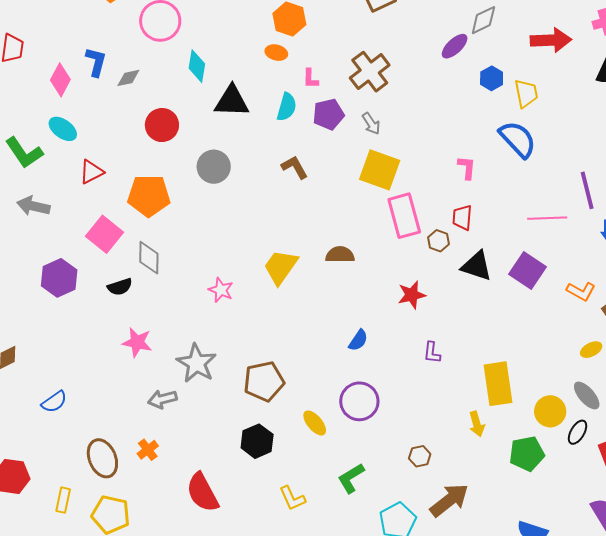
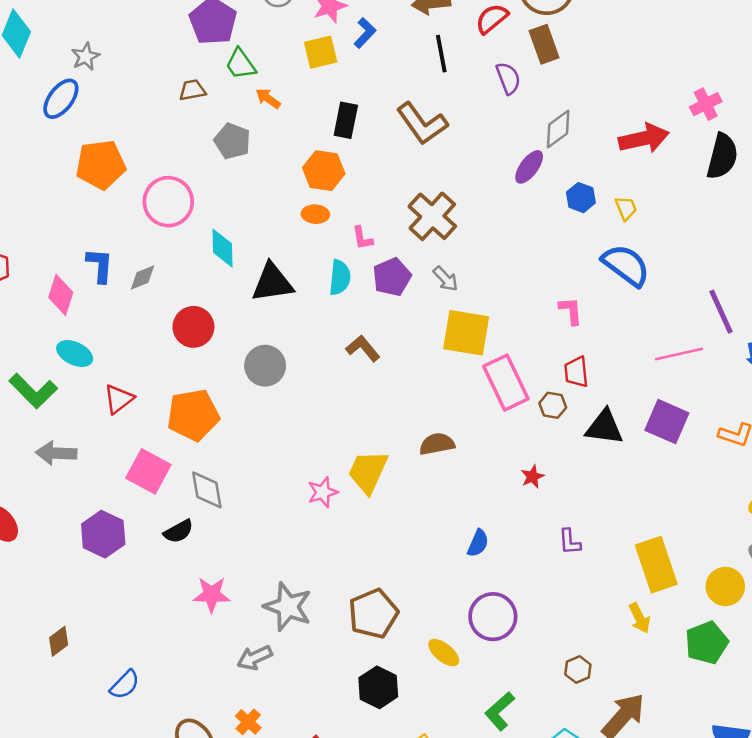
yellow trapezoid: (526, 93) -> (626, 208), size x0.7
pink star: (221, 290) -> (323, 492), moved, turned -30
red star: (412, 295) -> (533, 477), size x0.7

